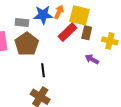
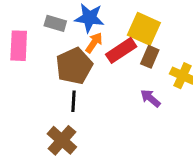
orange arrow: (59, 12) -> (94, 43), moved
brown pentagon: (27, 44) -> (74, 66), moved

